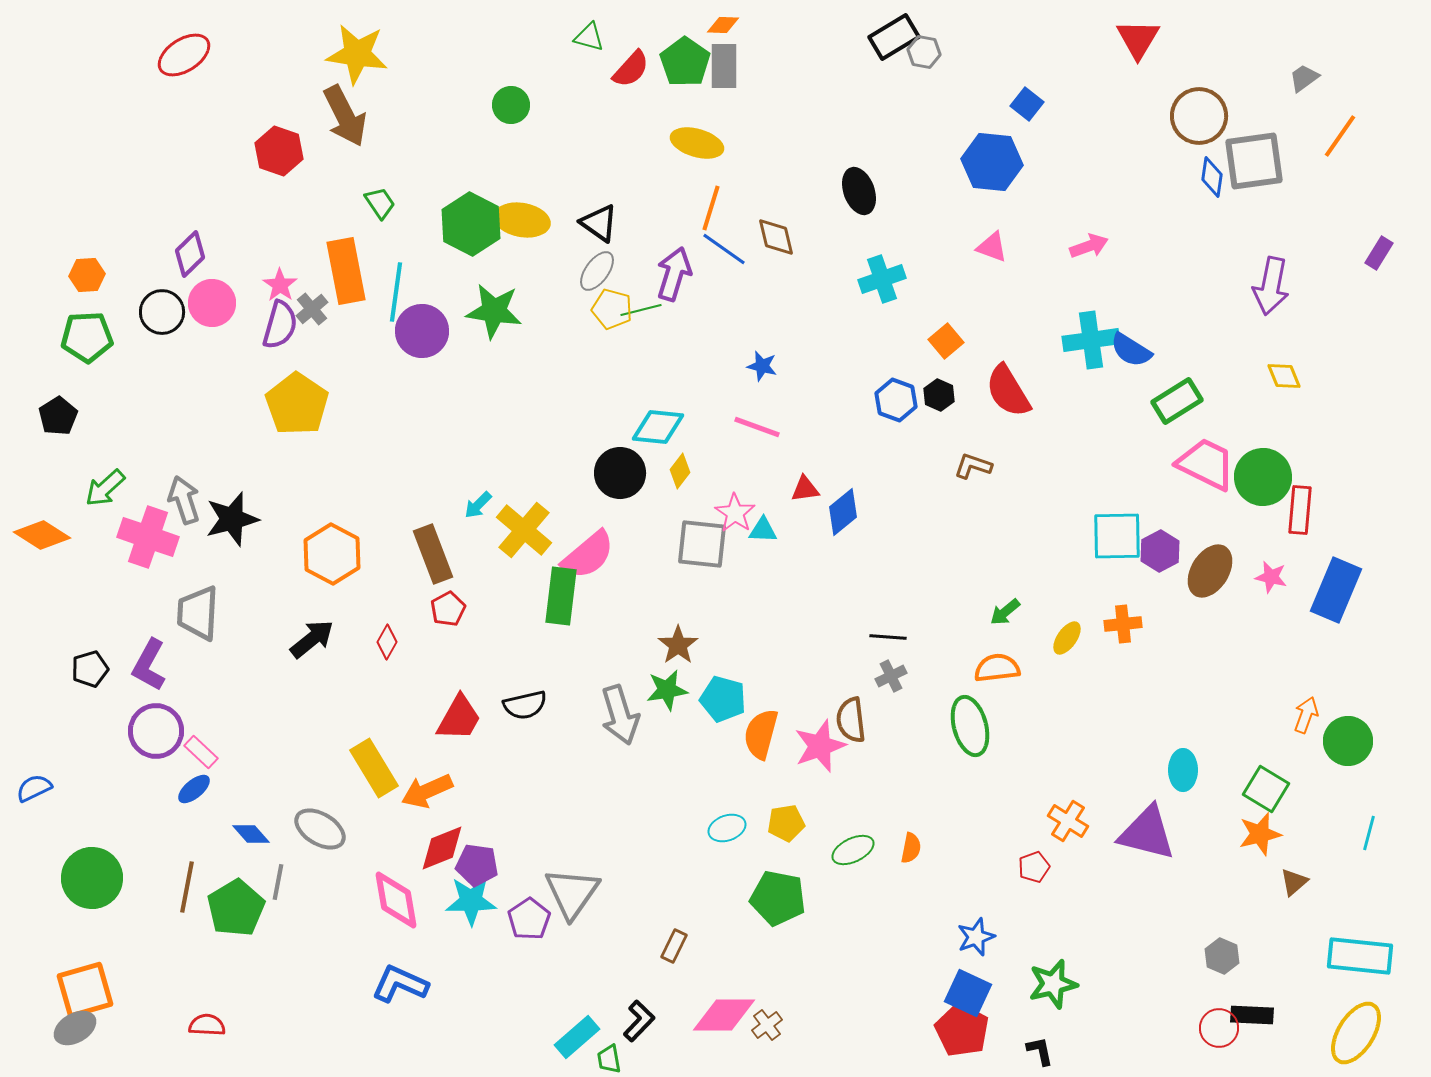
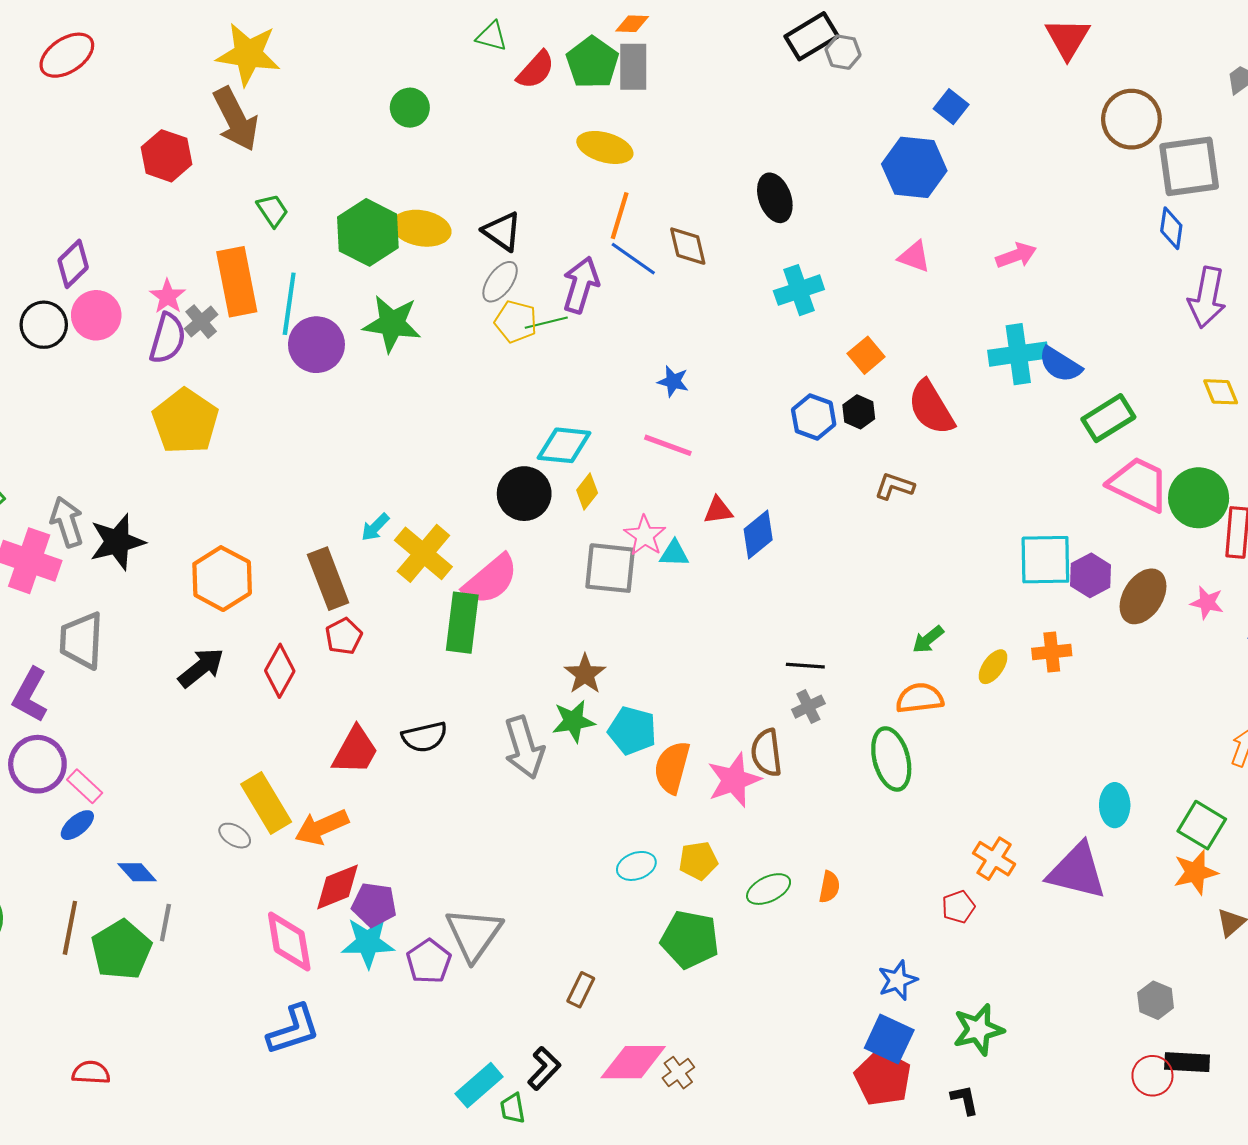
blue diamond: (1212, 177) -> (1171, 228), moved
red diamond: (387, 642) -> (280, 671), size x1.4
gray ellipse: (320, 829) -> (235, 836), moved, size x0.6
blue L-shape: (400, 984) -> (293, 1030), turned 138

